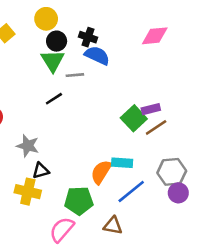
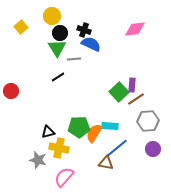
purple rectangle: (151, 109) -> (132, 85), turned -72
gray star: (28, 146) -> (38, 160), moved
gray hexagon: (172, 172) -> (148, 121), moved
yellow cross: (28, 192) -> (59, 148), moved
green pentagon: (79, 201) -> (79, 127), moved
brown triangle: (113, 226) -> (106, 163), moved

